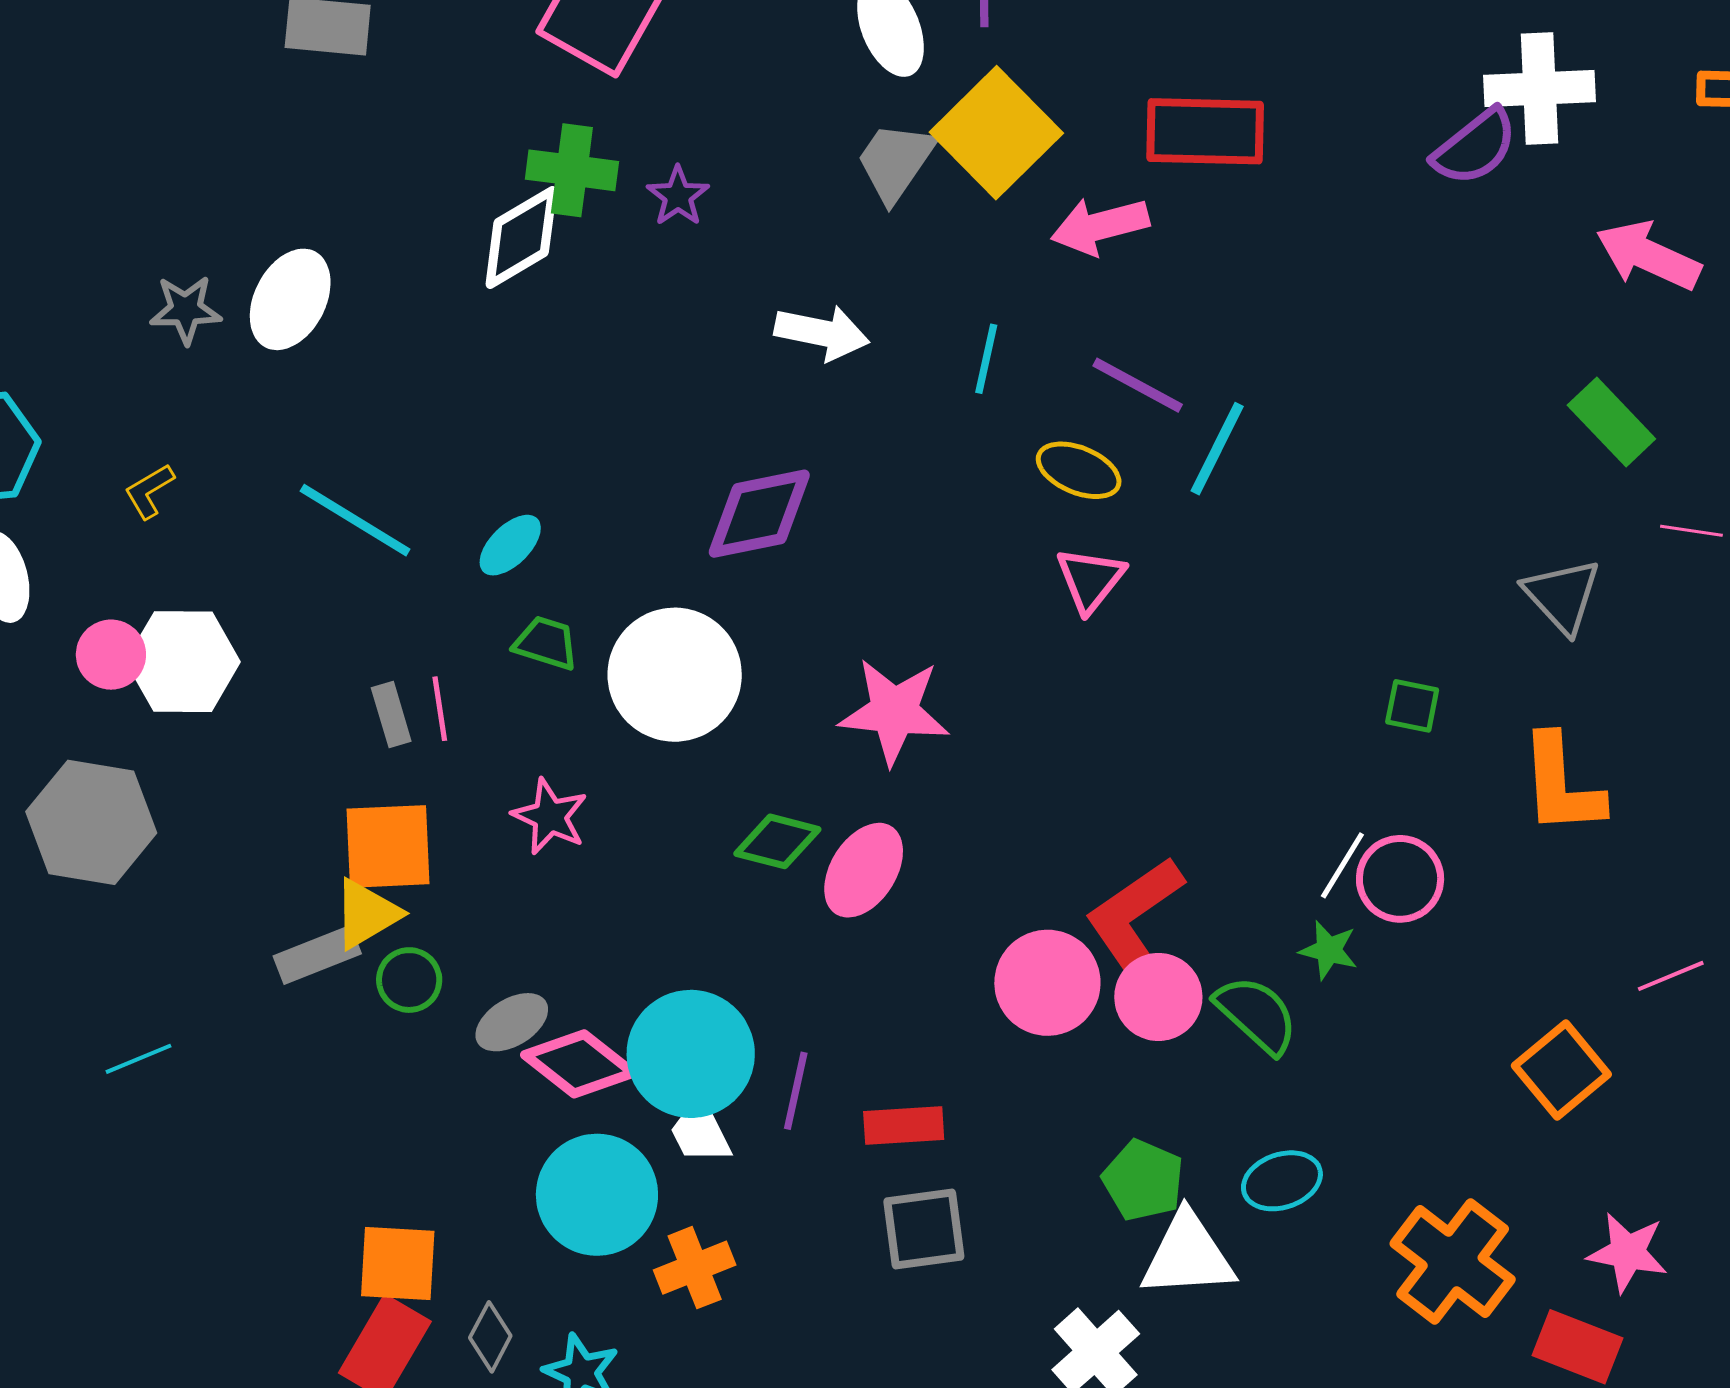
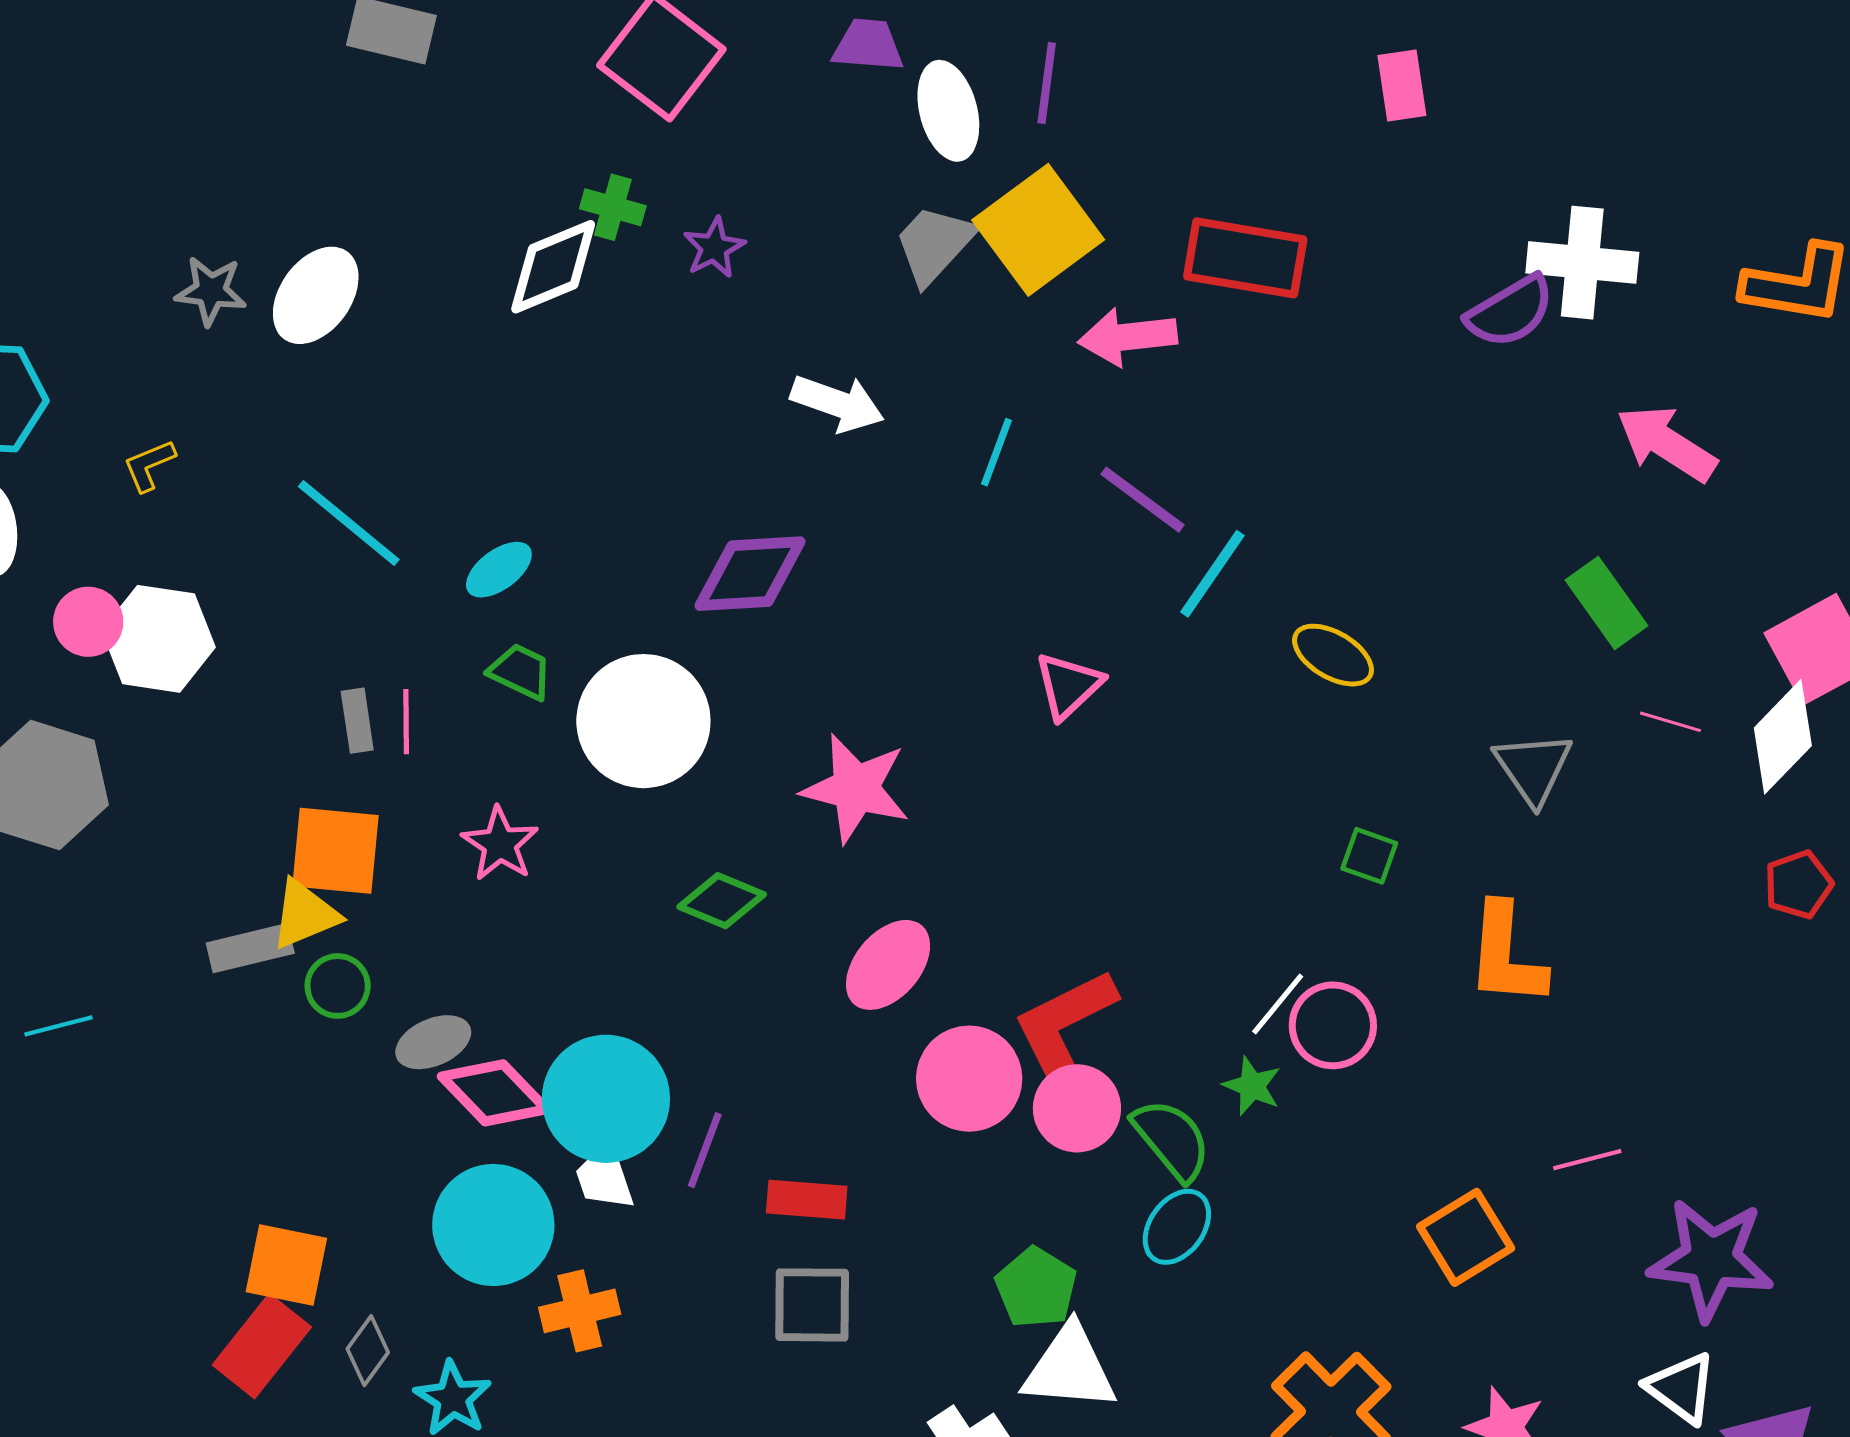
green cross: (572, 170) -> (613, 207), size x0.7
yellow ellipse: (1079, 470) -> (1333, 655), moved
pink ellipse: (864, 870) -> (888, 965), moved
cyan ellipse: (1282, 1181) -> (1177, 1227), moved, turned -44

